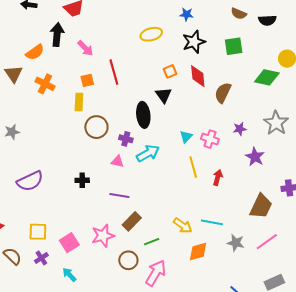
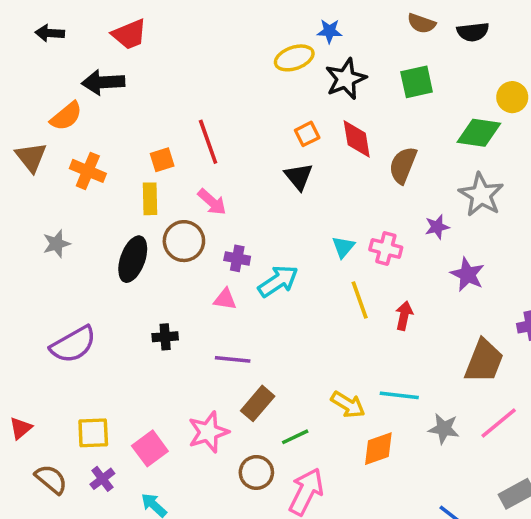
black arrow: (57, 34) -> (103, 82), turned -95
yellow ellipse: (151, 34) -> (294, 58), moved
pink arrow: (85, 48) -> (212, 202), moved
black ellipse: (143, 115) -> (133, 259), moved, turned 30
gray star: (276, 123) -> (481, 195), moved
gray star: (12, 132) -> (56, 244), moved

